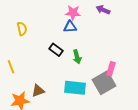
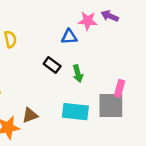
pink star: (73, 13) -> (88, 21), moved
gray square: (104, 83) -> (111, 105), turned 30

